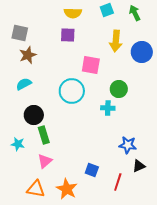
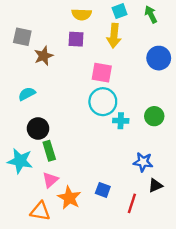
yellow arrow: (116, 41) -> (114, 36), moved
brown star: (28, 55) -> (44, 56), moved
green circle: (119, 89) -> (154, 116), moved
cyan circle: (72, 91) -> (103, 102), moved
cyan star: (18, 144) -> (20, 161), size x1.6
orange star: (67, 189) -> (69, 198), moved

